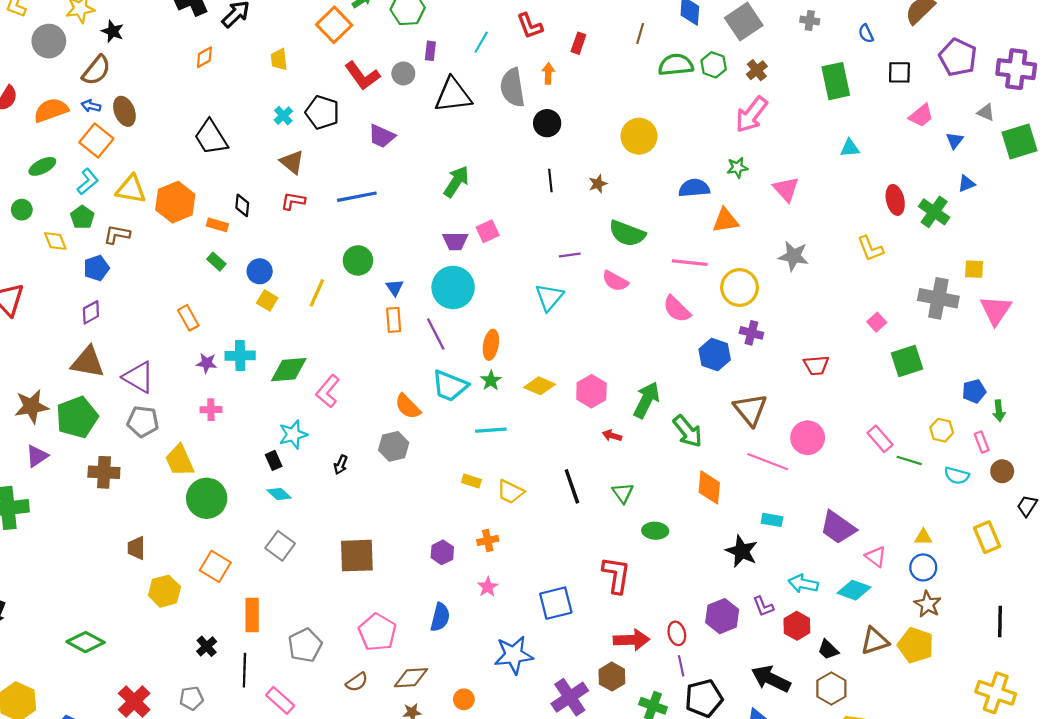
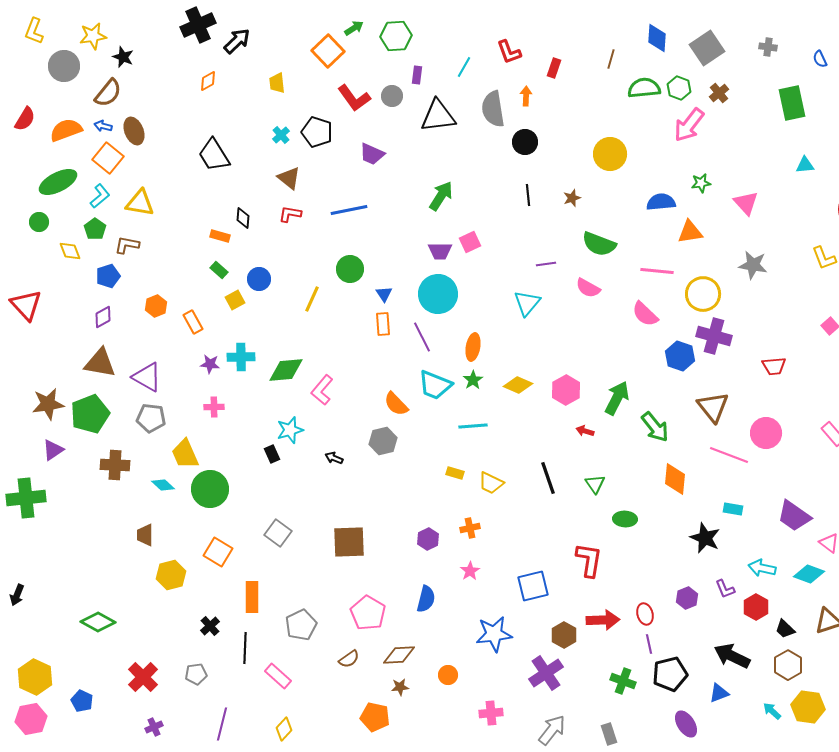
pink arrow: (751, 115) -> (689, 125), moved
green ellipse: (42, 166) -> (58, 182), size x1.5
orange hexagon: (175, 202) -> (156, 306), moved, size x0.6
yellow square: (267, 300) -> (235, 300), moved, turned 30
purple cross: (751, 333) -> (714, 336), size x1.6
black arrow: (341, 465) -> (334, 458), turned 90
cyan diamond: (279, 494) -> (163, 485), moved
purple hexagon: (722, 616) -> (687, 598), size x0.7
brown hexagon: (612, 677) -> (564, 635), moved

